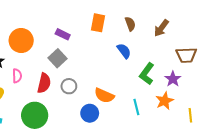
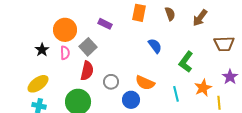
blue semicircle: (124, 51) -> (155, 46), moved
gray square: (58, 58) -> (88, 47), moved
pink semicircle: (17, 76) -> (65, 53), moved
purple star: (173, 79) -> (230, 77), moved
gray circle: (69, 86) -> (111, 82), moved
yellow line: (190, 115) -> (219, 103), moved

